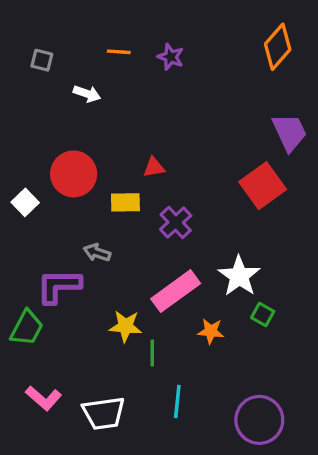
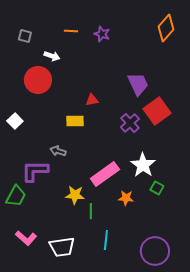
purple trapezoid: (289, 132) -> (138, 84), moved
red circle: (74, 174) -> (38, 80), moved
purple cross: (176, 222) -> (130, 123), moved

